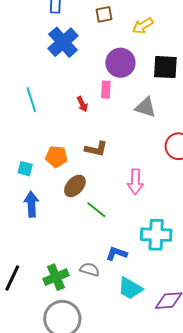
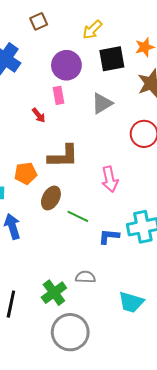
yellow arrow: (143, 26) -> (92, 30), moved
gray triangle: (146, 107) -> (102, 103), turned -35
brown L-shape: (96, 149) -> (63, 156), size x1.4
blue L-shape: (117, 254) -> (109, 236), moved
cyan trapezoid: (130, 288) -> (131, 302), moved

